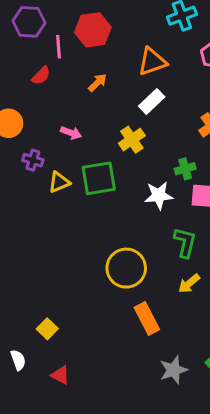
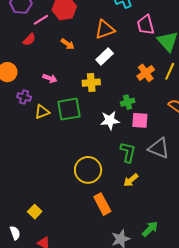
pink line: (58, 47) -> (41, 20), turned 63
orange arrow: (97, 83) -> (68, 44), turned 80
yellow cross: (132, 140) -> (91, 83), turned 30

